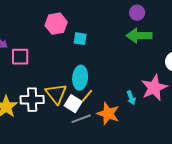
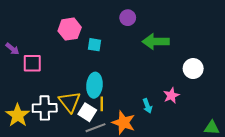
purple circle: (137, 13) -> (128, 18), moved
pink star: (154, 88) -> (171, 96), size x0.6
yellow line: (87, 96) -> (102, 104), turned -40

